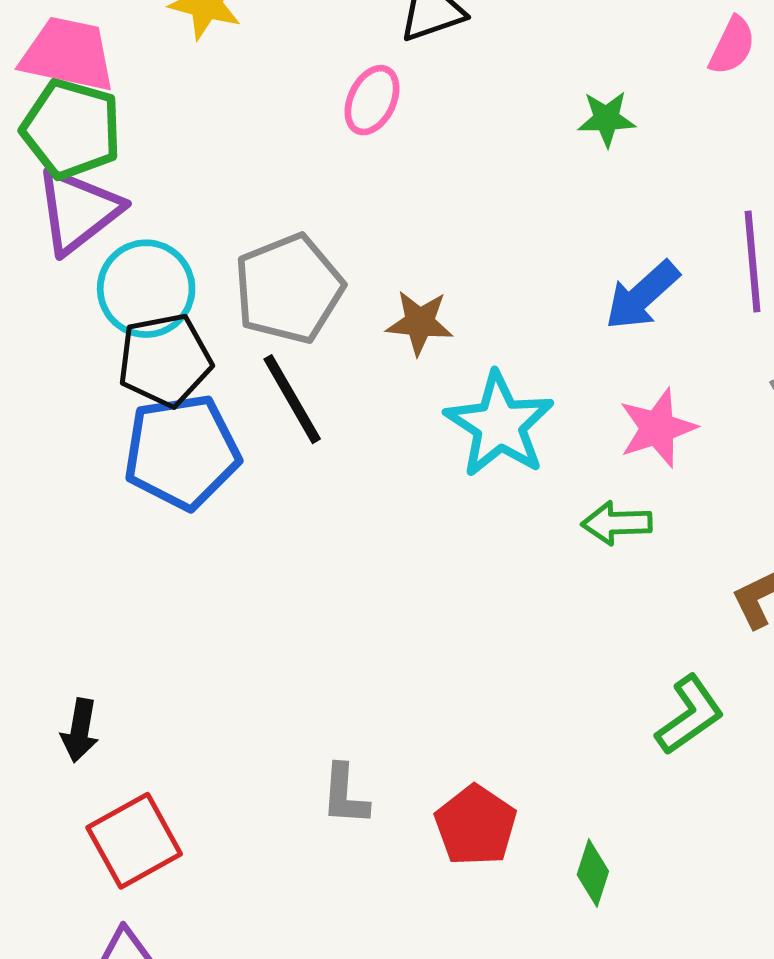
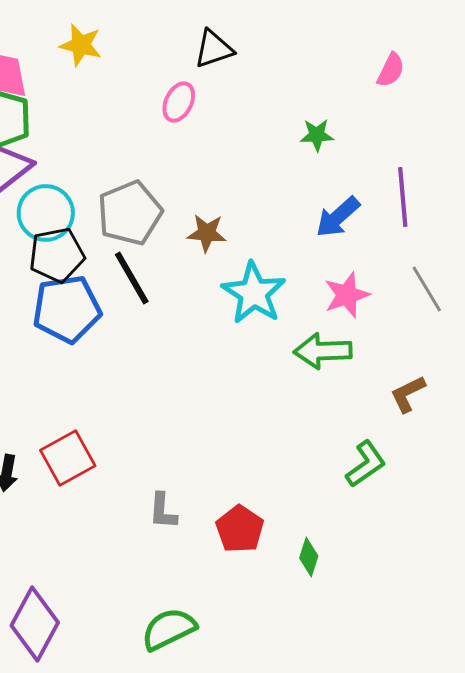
green star: (606, 119) -> (317, 135), moved
green arrow: (617, 523) -> (323, 351), size x1.4
red square: (134, 841) -> (68, 458), moved

